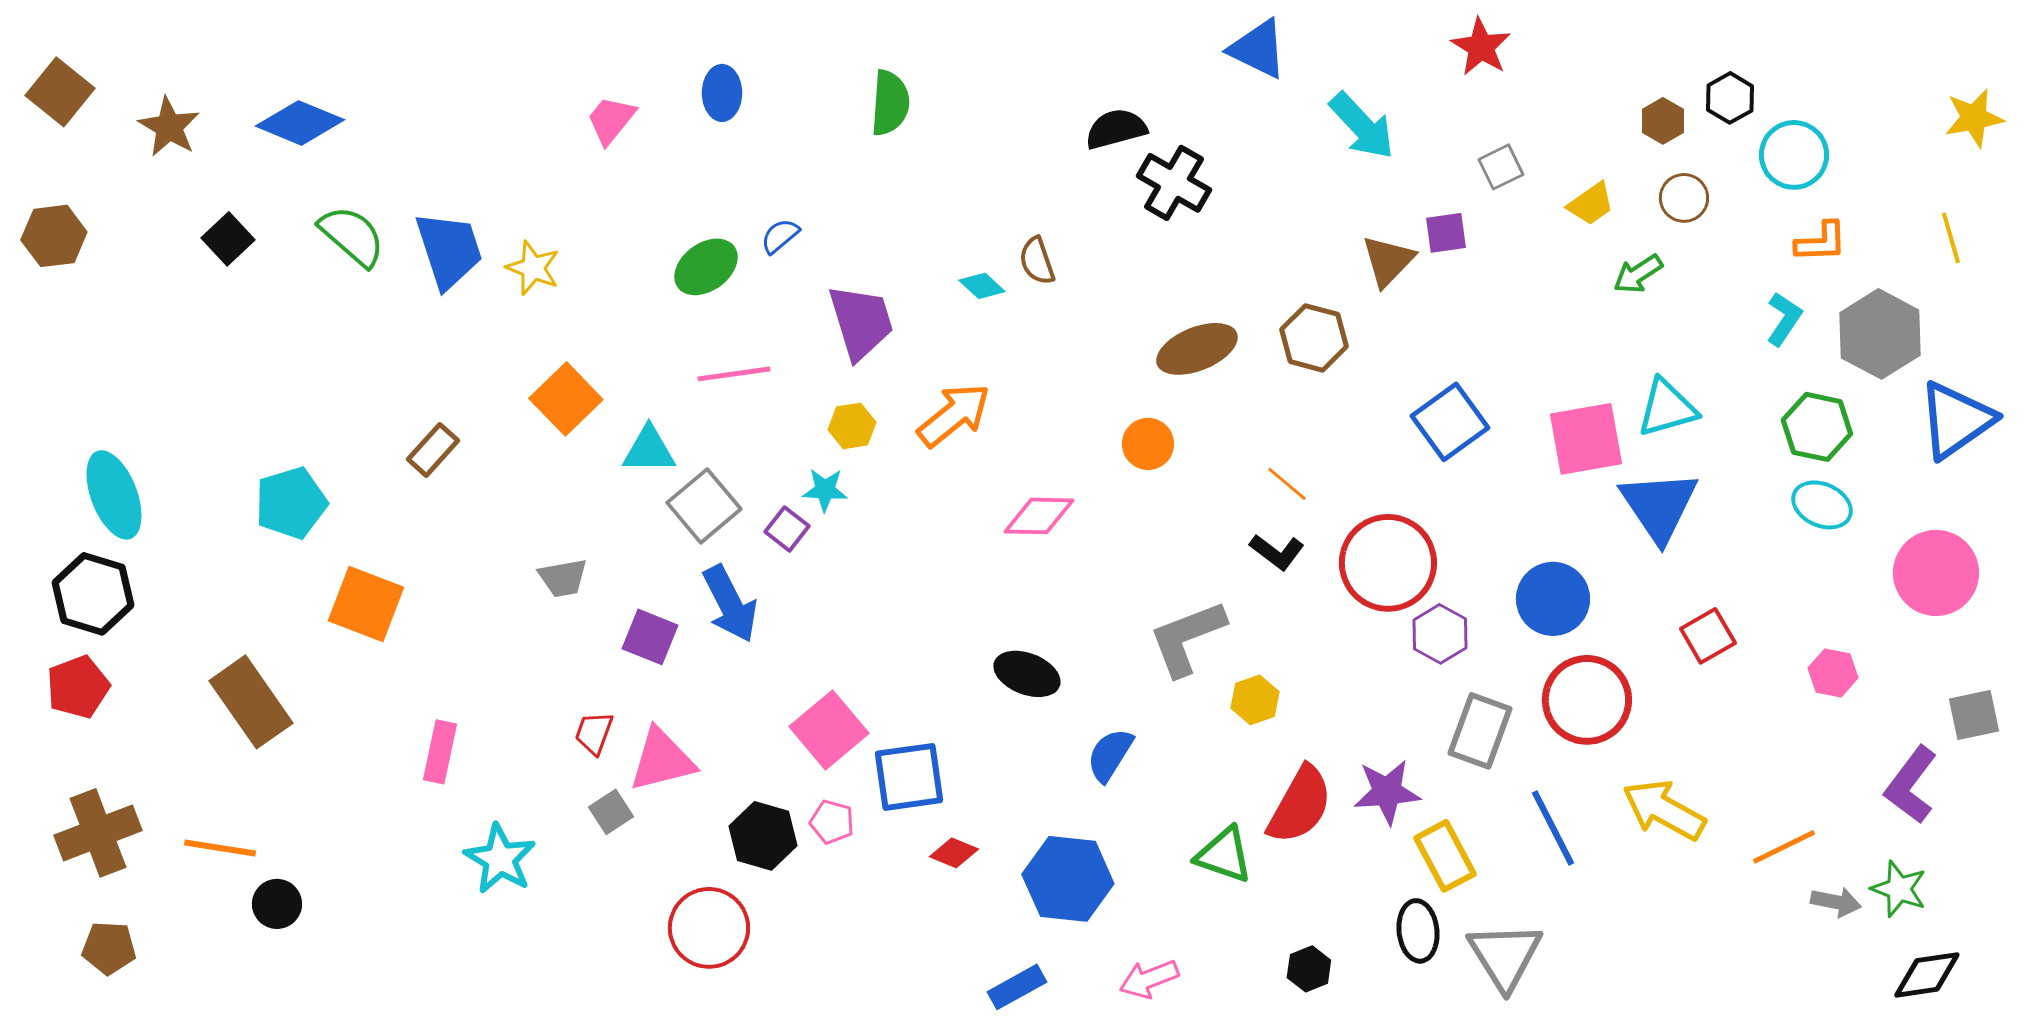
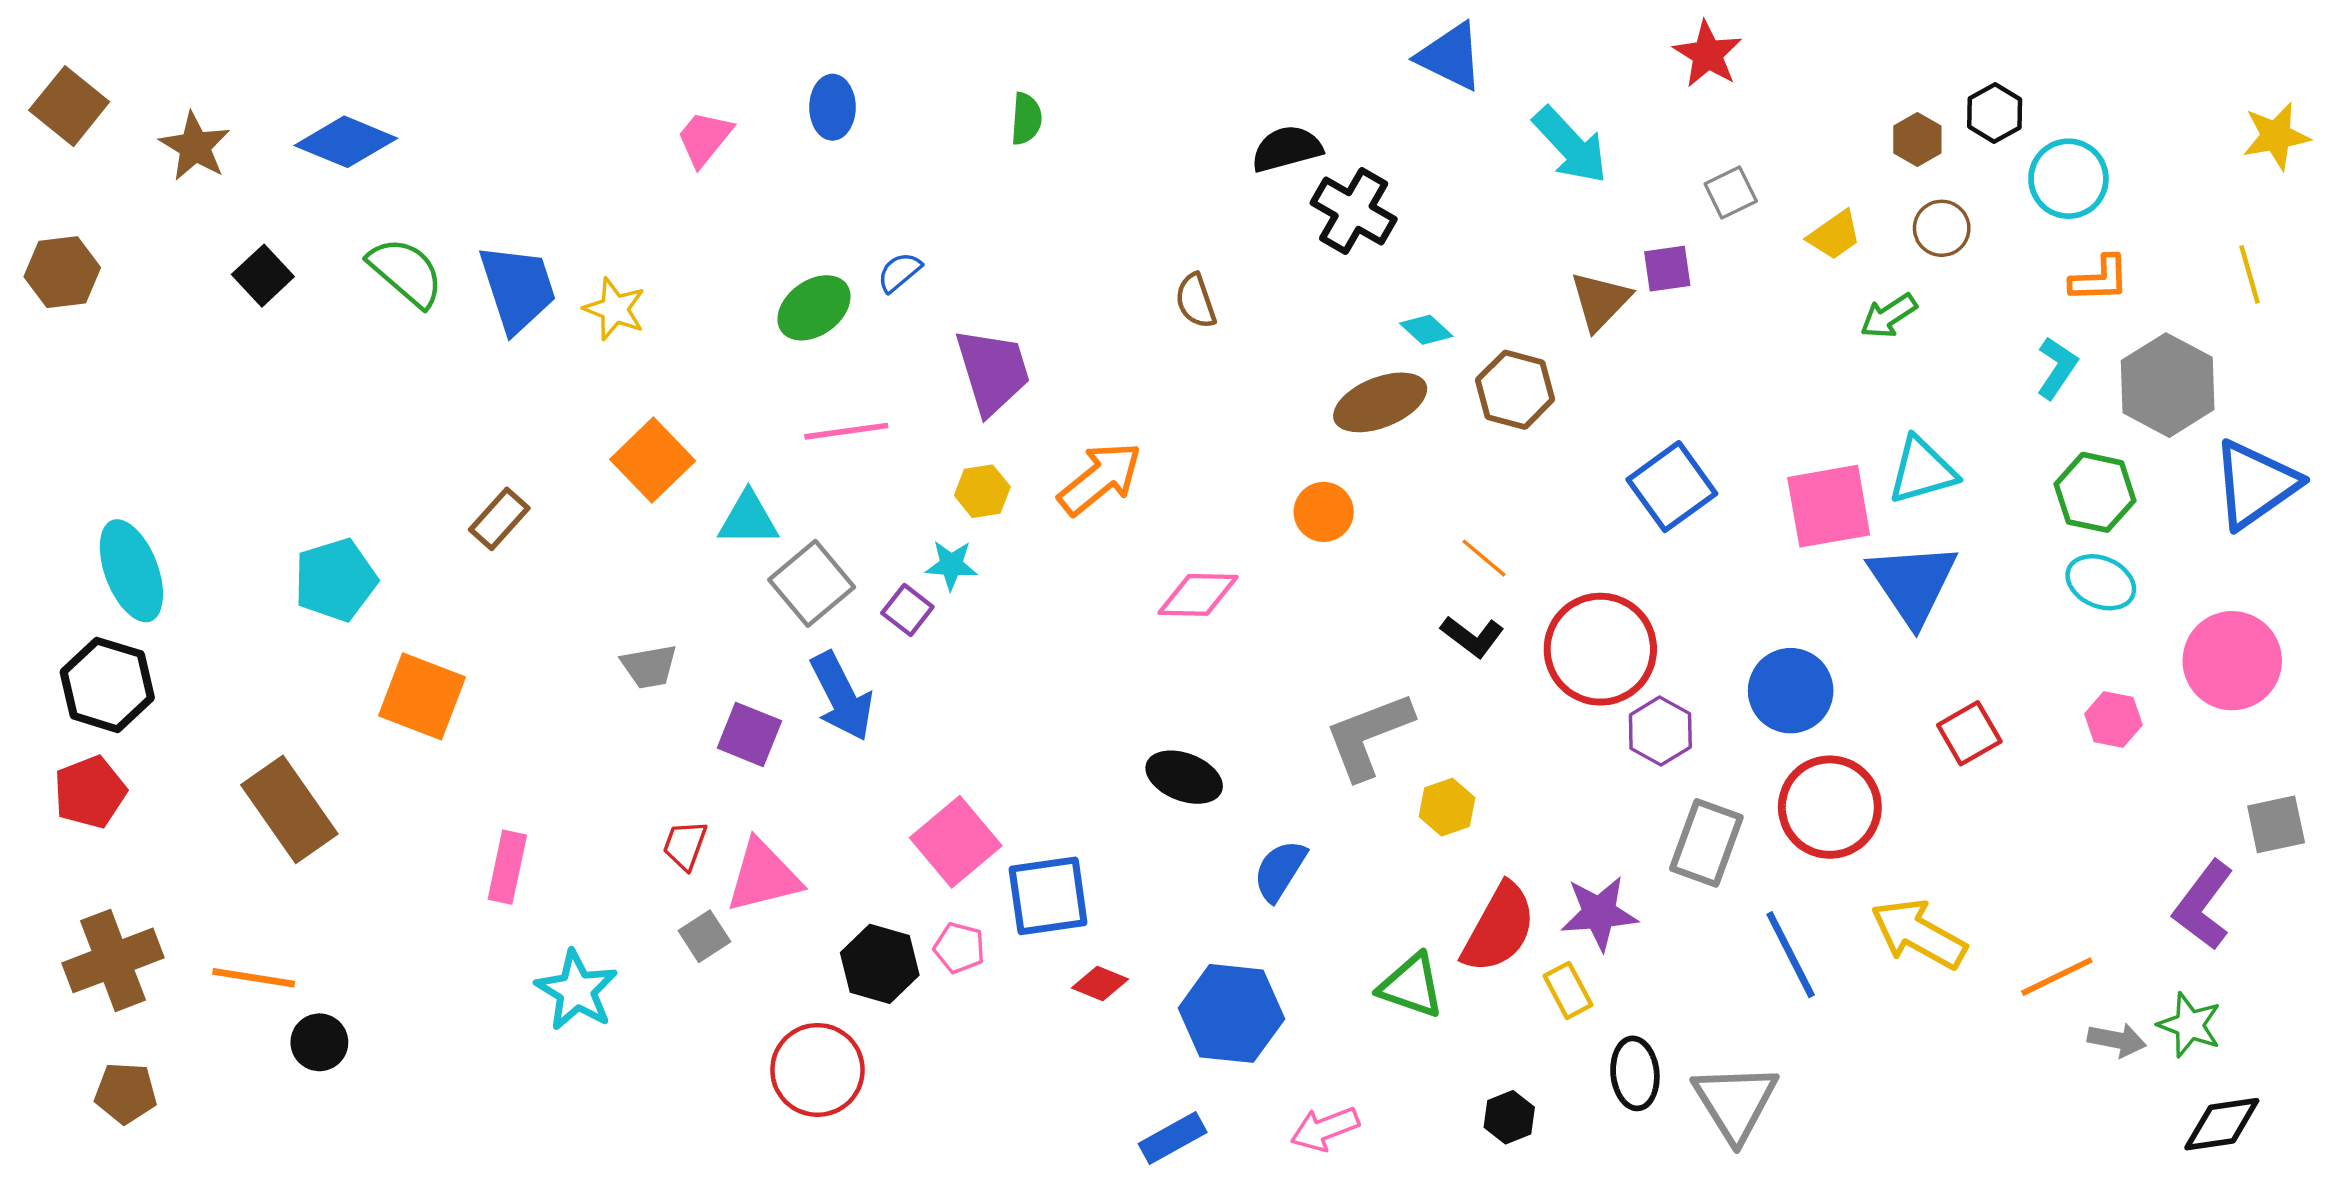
green semicircle: (890, 103) -> (1026, 119), size x0.7
cyan diamond: (982, 286) -> (1426, 330), moved
pink hexagon: (1833, 673) -> (2113, 719), moved
yellow rectangle: (1445, 856) -> (1568, 990), moved, size x0.7

